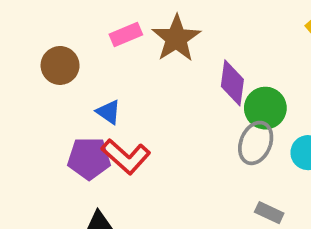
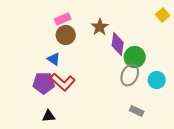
brown star: (176, 38) -> (100, 27), moved, size x0.7
brown circle: (60, 65) -> (66, 35), moved

